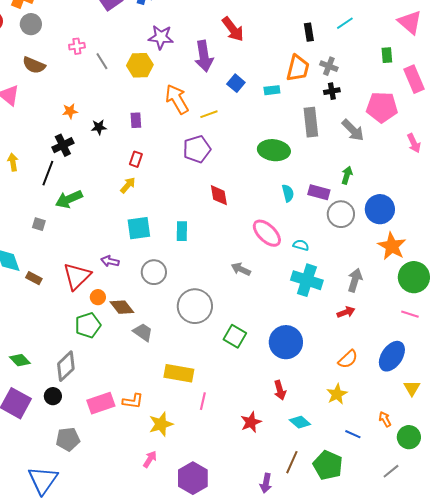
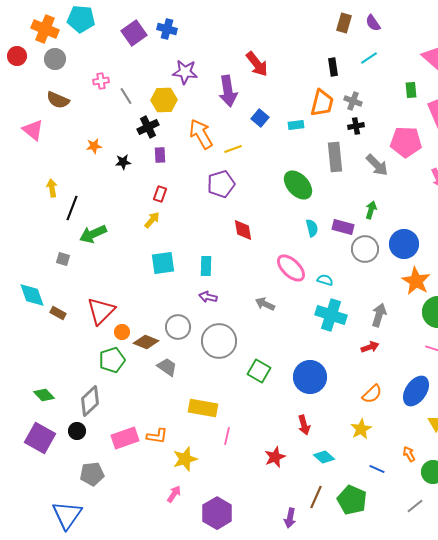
black cross: (63, 145) -> (148, 127), moved
green ellipse: (274, 150) -> (298, 185), turned 40
yellow arrow: (13, 162) -> (52, 188), moved
purple arrow: (110, 261) -> (208, 297), moved
gray circle: (154, 272) -> (178, 327), moved
brown diamond: (122, 307) -> (146, 342), turned -30

